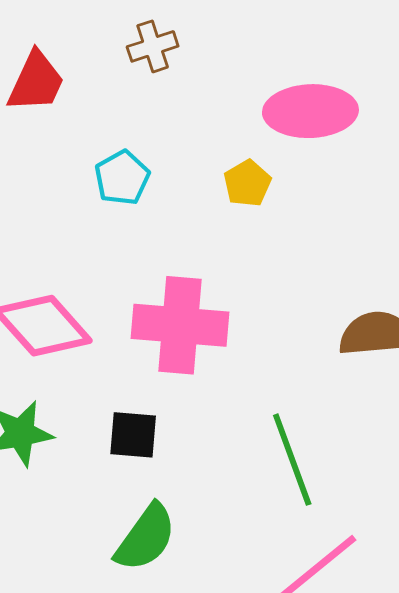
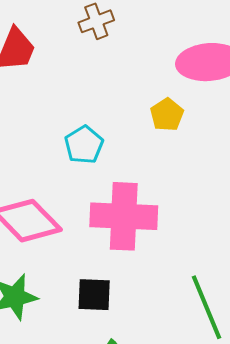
cyan pentagon: (122, 178) -> (84, 145), moved

